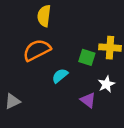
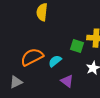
orange semicircle: (37, 50) -> (32, 57), moved
purple triangle: (88, 100) -> (67, 81), moved

